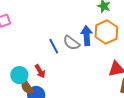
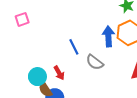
gray semicircle: (71, 43) -> (95, 62), moved

